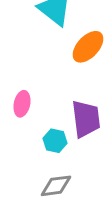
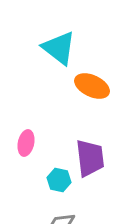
orange ellipse: (88, 47) -> (92, 86), turned 72

